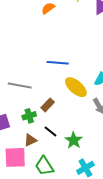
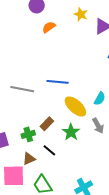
gray line: (20, 85) -> (22, 89), moved
green star: (74, 140) -> (71, 132), moved

